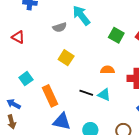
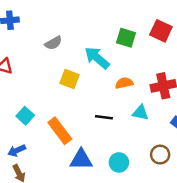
cyan arrow: (81, 15) -> (97, 58), moved
cyan triangle: (104, 95) -> (141, 113), moved
blue arrow: (14, 104) -> (17, 151), turned -40

